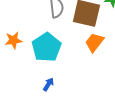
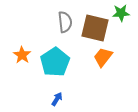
orange star: (13, 40) -> (22, 55), turned -30

